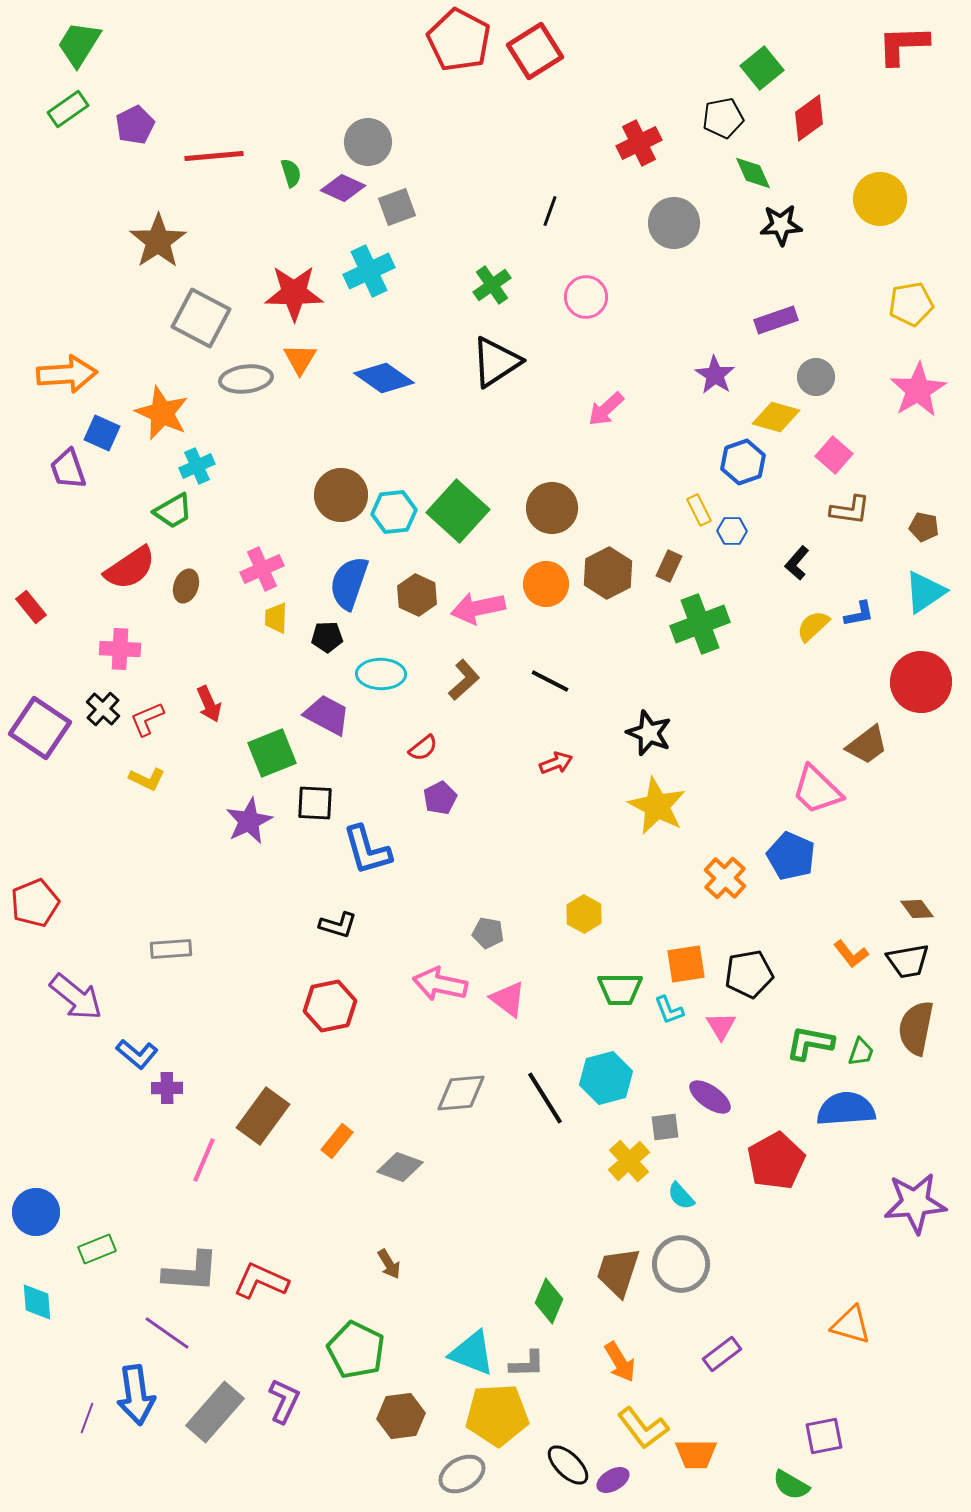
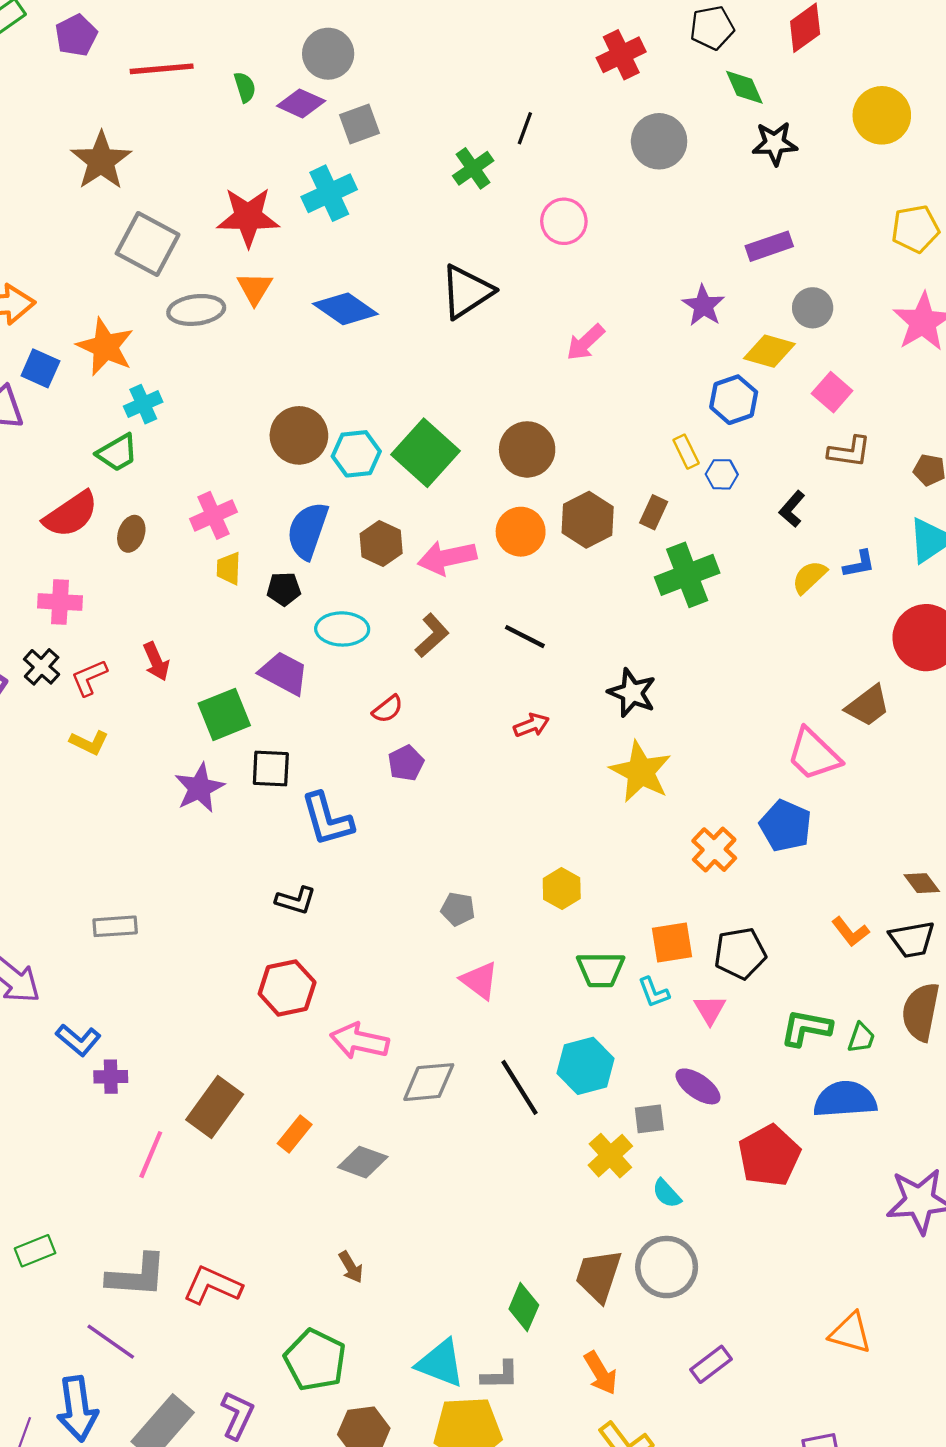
green cross: (492, 285) -> (473, 168), moved
pink arrow: (440, 984) -> (359, 1041), moved

